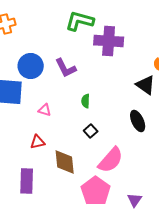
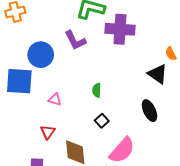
purple L-shape: (66, 68) -> (75, 40), moved
red triangle: (38, 142) -> (48, 132), turned -42

